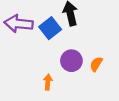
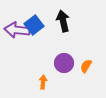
blue square: (50, 28) -> (34, 25), moved

